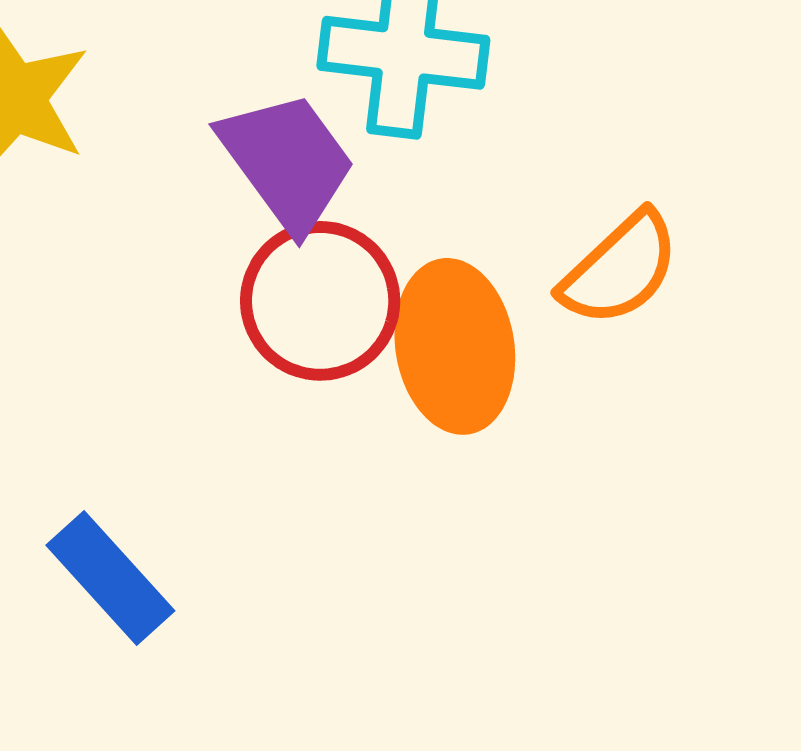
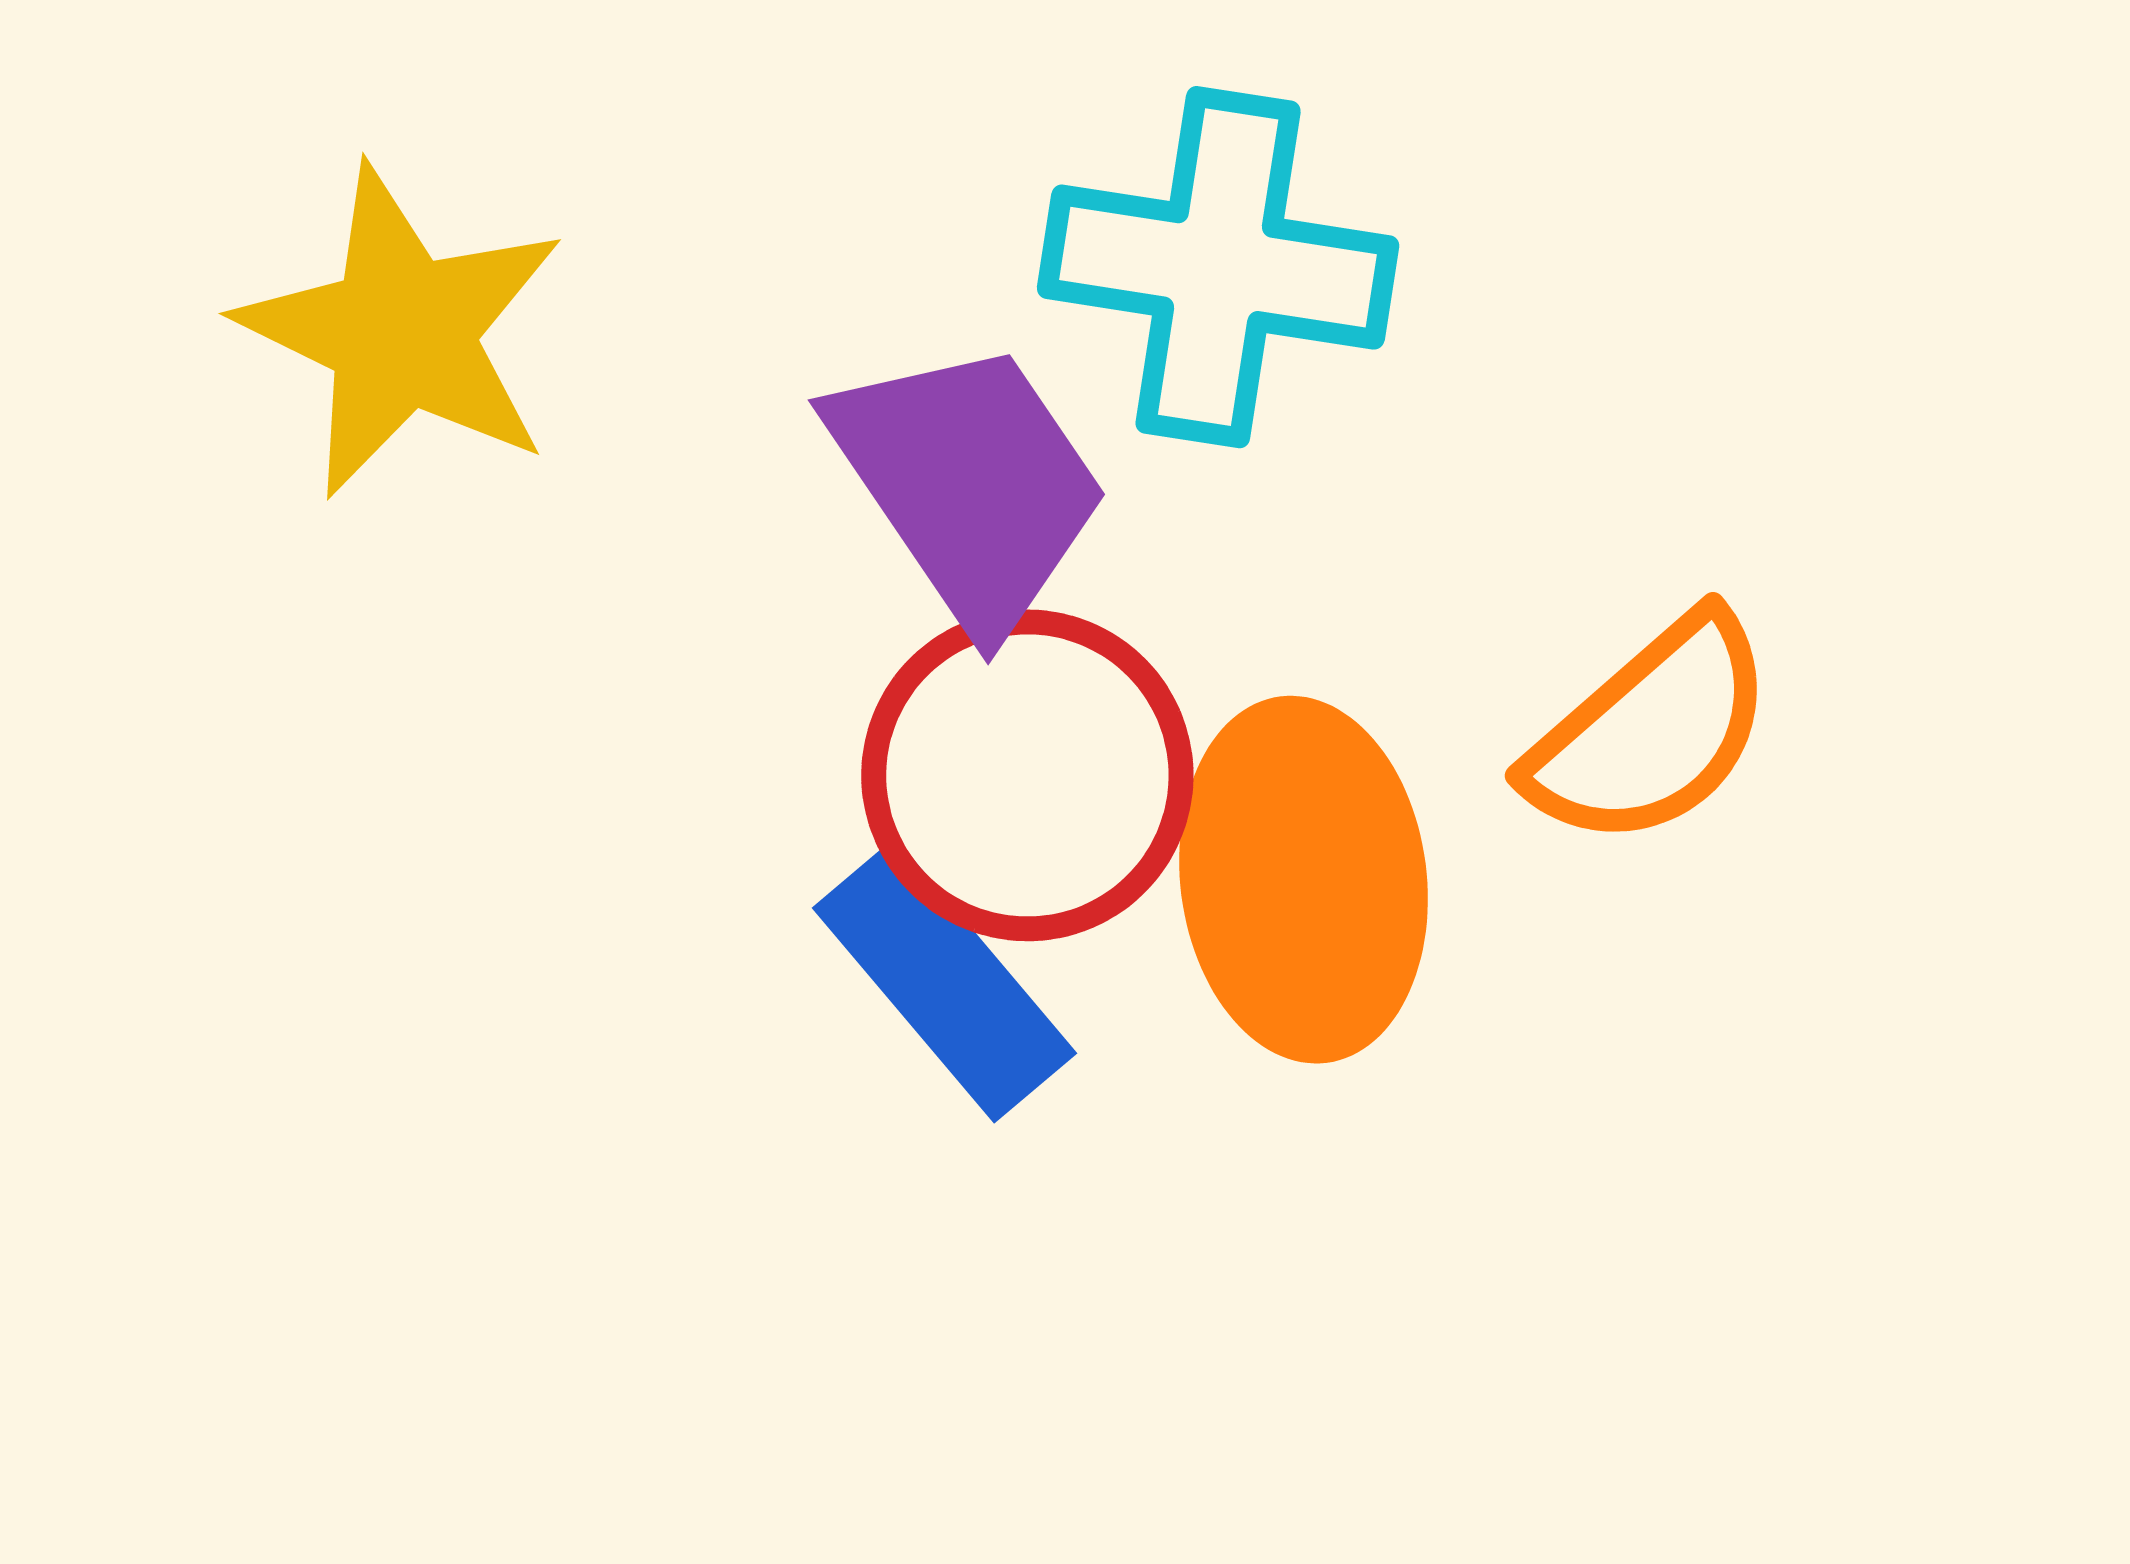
blue rectangle: (110, 578) -> (945, 981), moved

